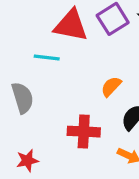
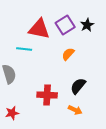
orange semicircle: (111, 86) -> (68, 54), moved

